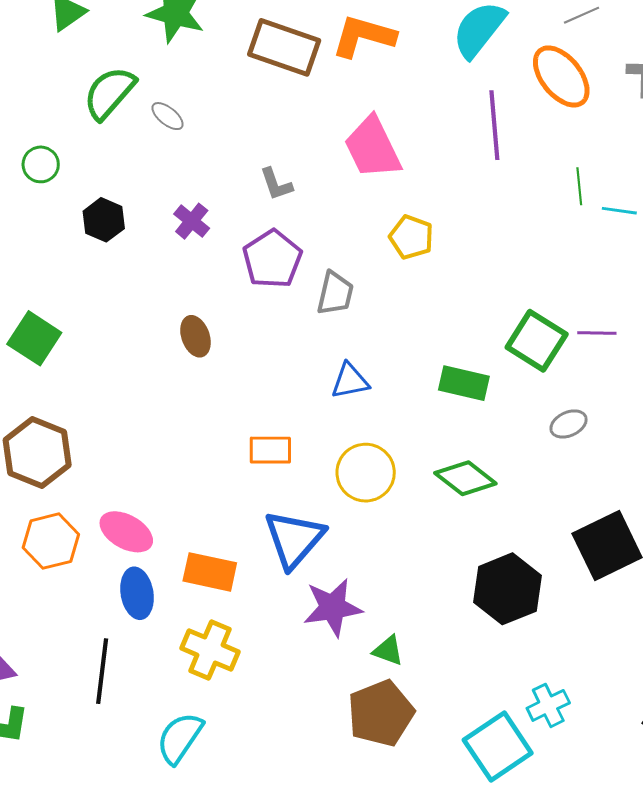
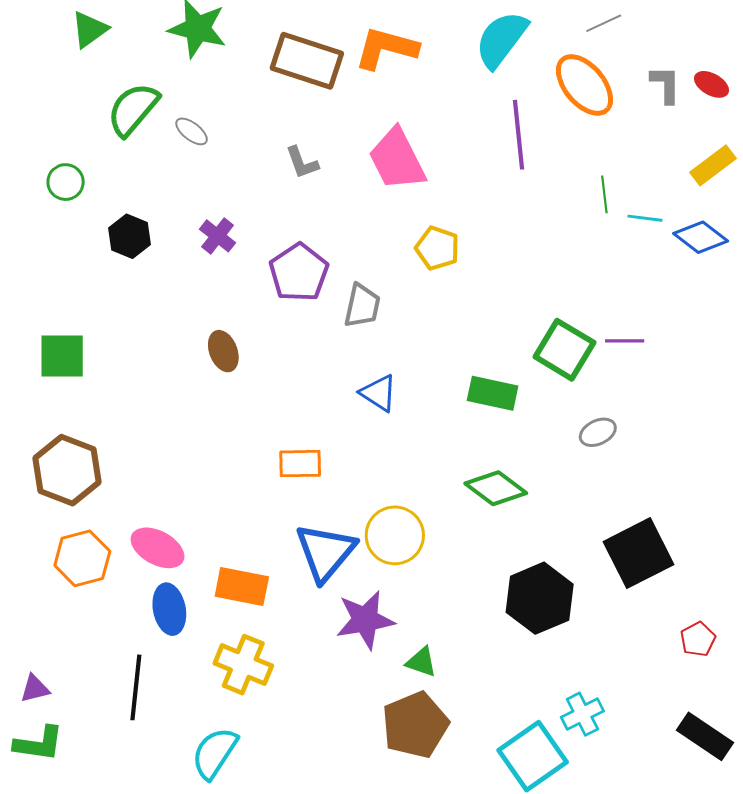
gray L-shape: (276, 184) -> (302, 163), moved
green square: (34, 338) -> (62, 356), turned -32
blue triangle: (350, 381) -> (379, 393), turned 45
yellow circle: (366, 473) -> (395, 535), moved

